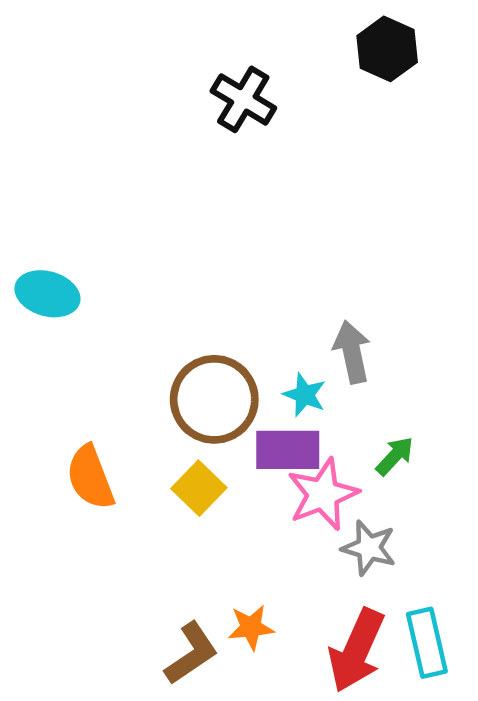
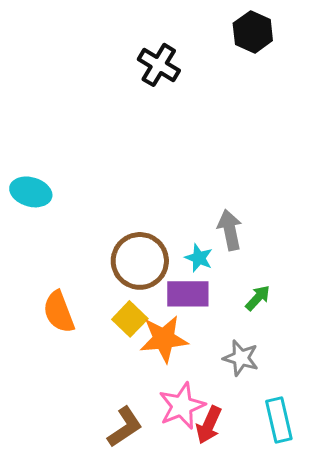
pink star: (323, 494) -> (182, 406), moved
orange star: (251, 627) -> (164, 339), moved, size x1.6
red arrow: (357, 650) -> (209, 425), moved, size x0.7

